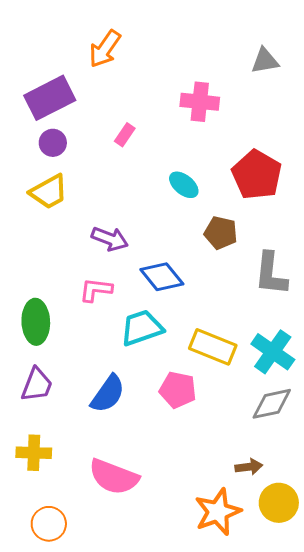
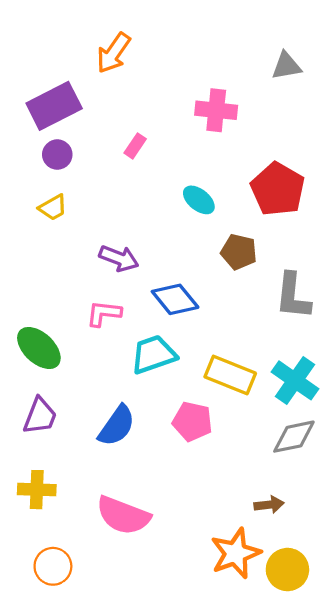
yellow trapezoid: (49, 192) -> (53, 207), size x0.7
green ellipse: (36, 322) -> (39, 348), turned -45
yellow circle: (279, 503) -> (287, 570), moved

